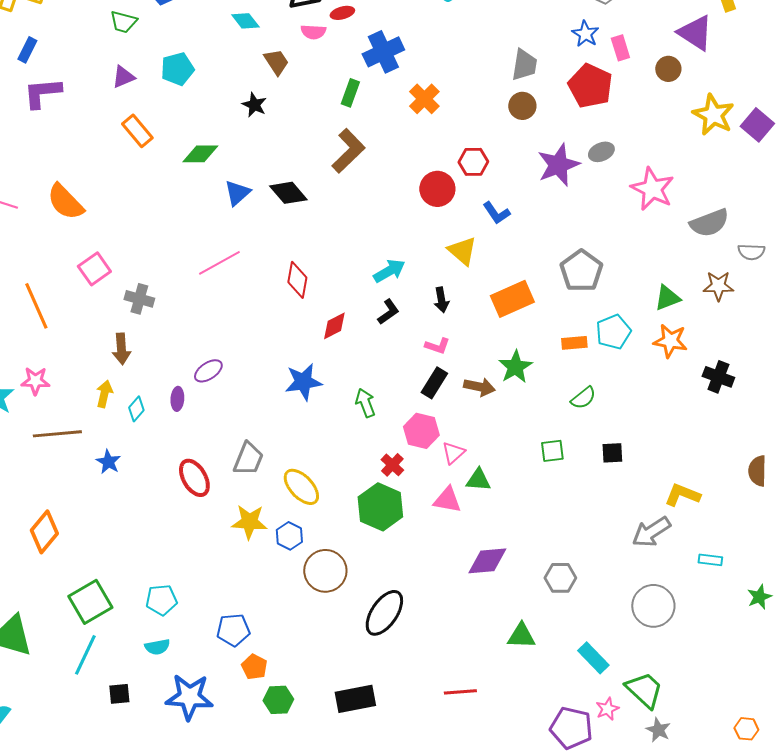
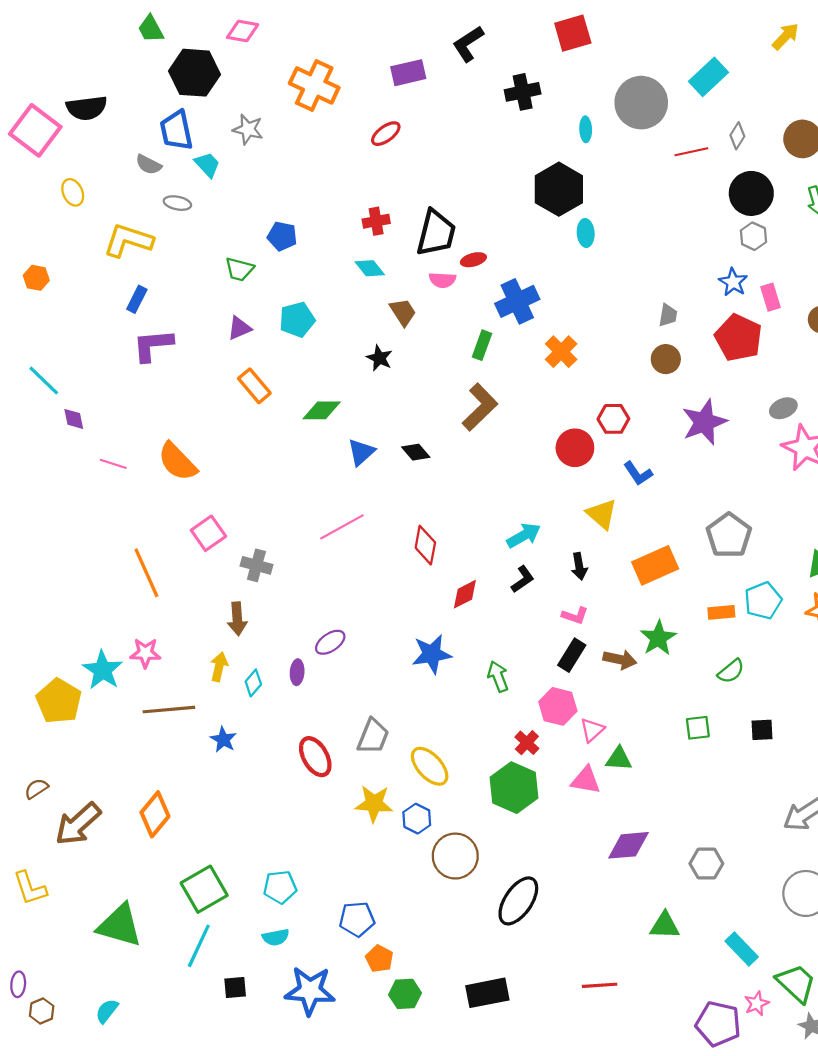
gray trapezoid: (524, 65) -> (668, 315), size x0.7
gray ellipse: (601, 152) -> (783, 408), moved
black diamond: (288, 193) -> (416, 452), size x0.7

